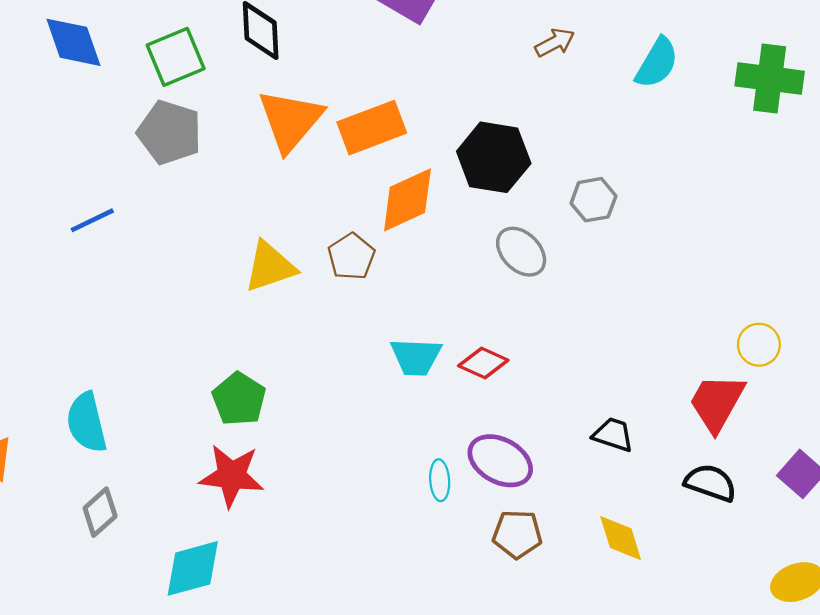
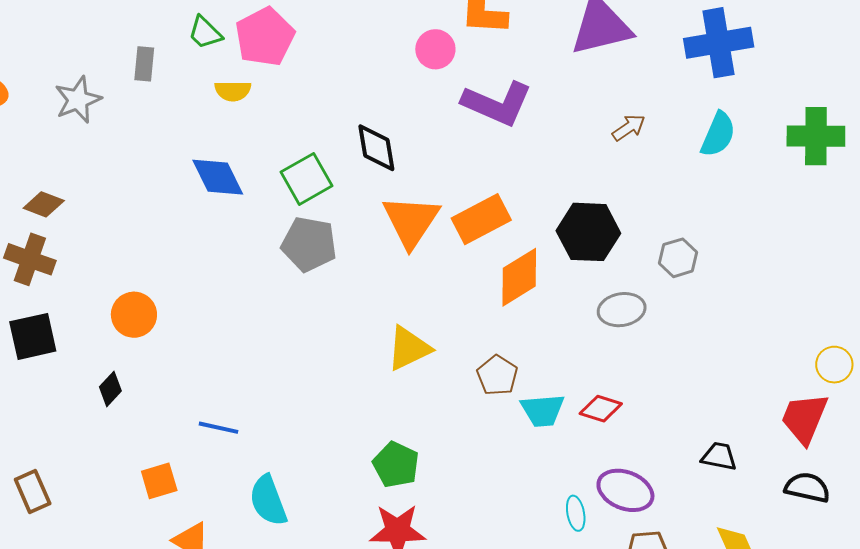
blue line: (92, 220) -> (219, 428), moved, turned 45
gray ellipse: (521, 252) -> (622, 310), turned -48
brown pentagon: (351, 257) -> (497, 375), moved

